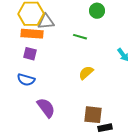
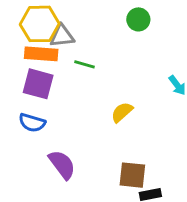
green line: (80, 37) -> (84, 64), moved
purple square: (30, 54) -> (38, 84), size x1.5

